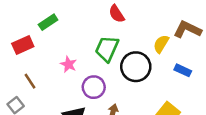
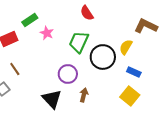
yellow semicircle: (161, 44) -> (126, 47), moved
pink star: (68, 64) -> (47, 33), moved
blue rectangle: (183, 70) -> (134, 72), moved

